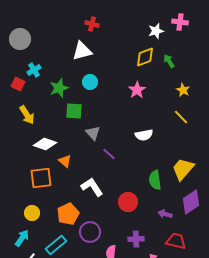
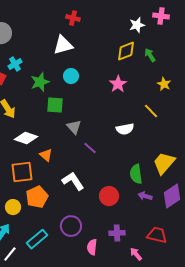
yellow line: (181, 117) -> (151, 111), moved
orange pentagon: (68, 214) -> (37, 197), moved
purple arrow: (165, 214) -> (145, 196), moved

